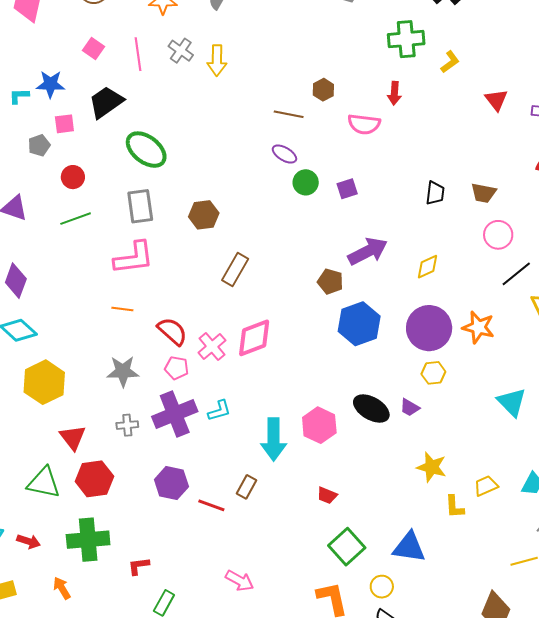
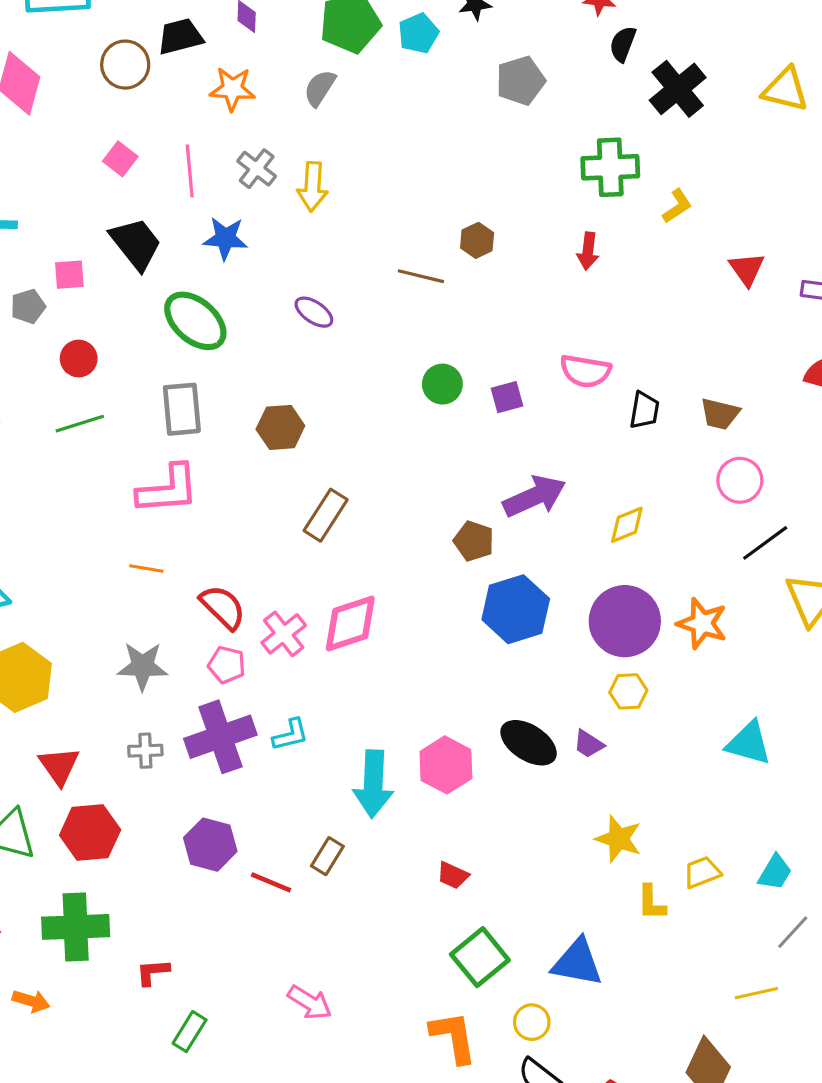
blue star: (50, 84) -> (225, 238), moved
black trapezoid: (106, 102) -> (136, 244), turned 84
pink semicircle: (364, 124) -> (585, 371), moved
purple ellipse: (284, 154) -> (314, 312), moved
cyan triangle: (512, 402) -> (749, 743), turned -32
orange arrow: (62, 588) -> (31, 1001), turned 135

